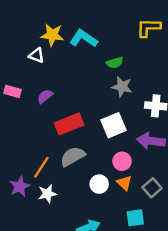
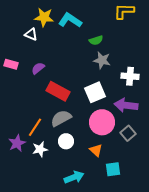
red rectangle: (69, 124) -> (58, 91), turned 50
pink circle: (122, 161) -> (102, 122), size x1.6
orange triangle: (124, 183) -> (96, 150), moved
white circle: (99, 184) -> (66, 141), moved
gray square: (152, 188) -> (128, 133), moved

